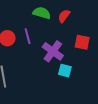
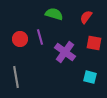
red semicircle: (64, 16) -> (86, 17), moved
cyan square: (65, 71) -> (90, 77), moved

